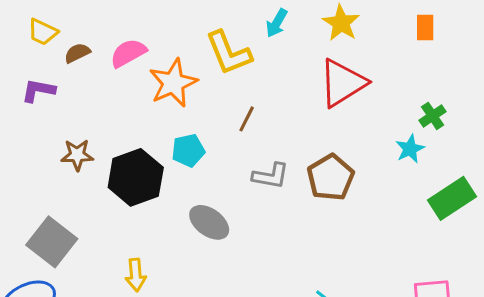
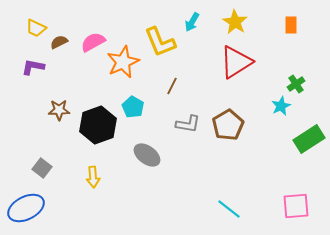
cyan pentagon: (188, 150) -> (133, 107), turned -30
gray square: (52, 242) -> (42, 168), size x0.6
yellow arrow: (136, 275) -> (93, 177), moved

